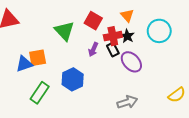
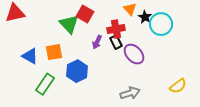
red square: (93, 21) -> (85, 14), moved
black star: (127, 36) -> (145, 17), moved
orange square: (38, 58) -> (54, 52), moved
blue triangle: (24, 64) -> (30, 56), turned 48

